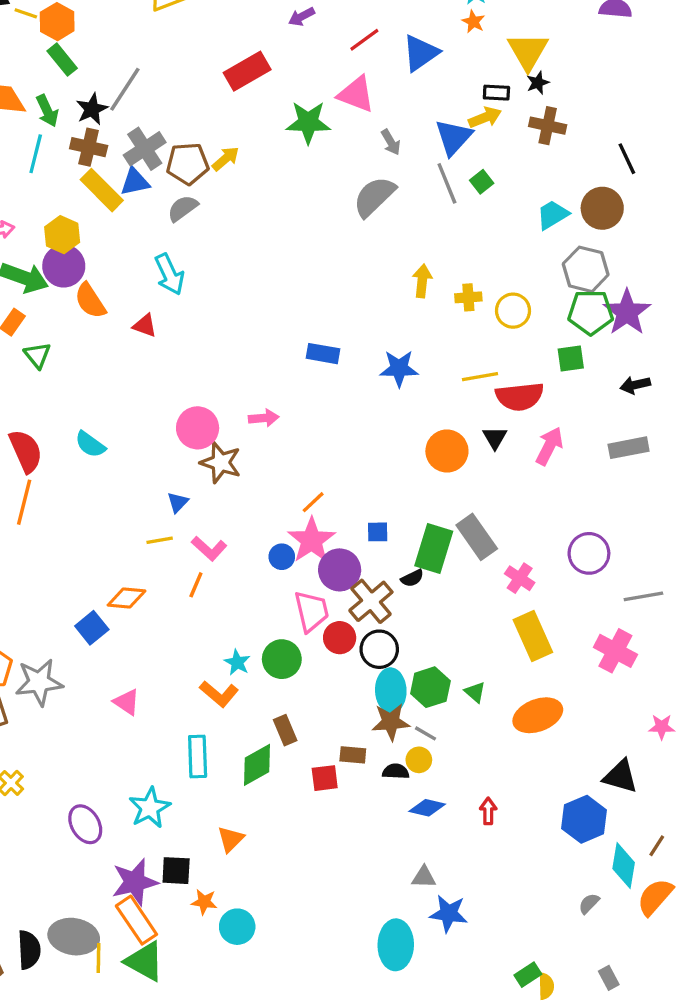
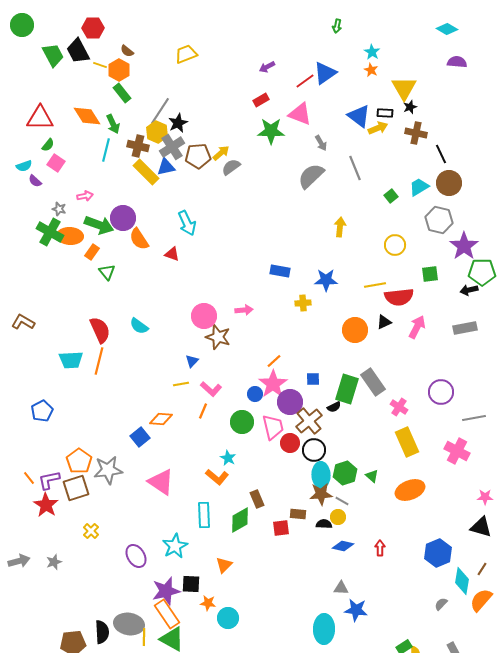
blue triangle: (421, 53) -> (325, 73), moved
red rectangle: (247, 71) -> (261, 100), moved, size x0.6
black star: (92, 109) -> (178, 123), moved
blue triangle: (454, 137) -> (359, 116), moved, turned -35
black line: (627, 159) -> (441, 154), moved
green square: (482, 182) -> (391, 196), moved
gray semicircle: (183, 208) -> (231, 167), moved
yellow hexagon: (62, 235) -> (157, 132), moved
yellow cross: (468, 297) -> (303, 303), moved
green pentagon: (591, 312) -> (482, 272), moved
black triangle: (495, 438) -> (384, 322), turned 35
green circle: (282, 659) -> (242, 422), moved
pink triangle: (127, 702) -> (161, 482), size x1.6
black triangle: (620, 776) -> (481, 527), moved

